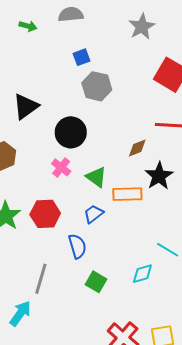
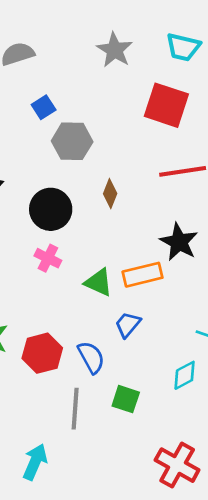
brown diamond: (137, 148) -> (110, 194), moved, turned -35
green triangle: (96, 177) -> (99, 282), moved
red hexagon: (45, 214) -> (42, 353), moved
blue trapezoid: (94, 214) -> (128, 325), moved
gray line: (41, 279) -> (75, 409), moved

